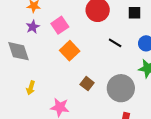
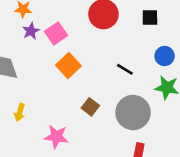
purple star: (33, 27) -> (31, 31), moved
black line: (115, 43) -> (125, 69), moved

